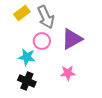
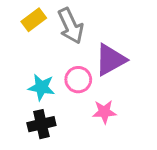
pink circle: (42, 41) -> (78, 80), moved
black cross: (27, 81) -> (41, 124), turned -36

